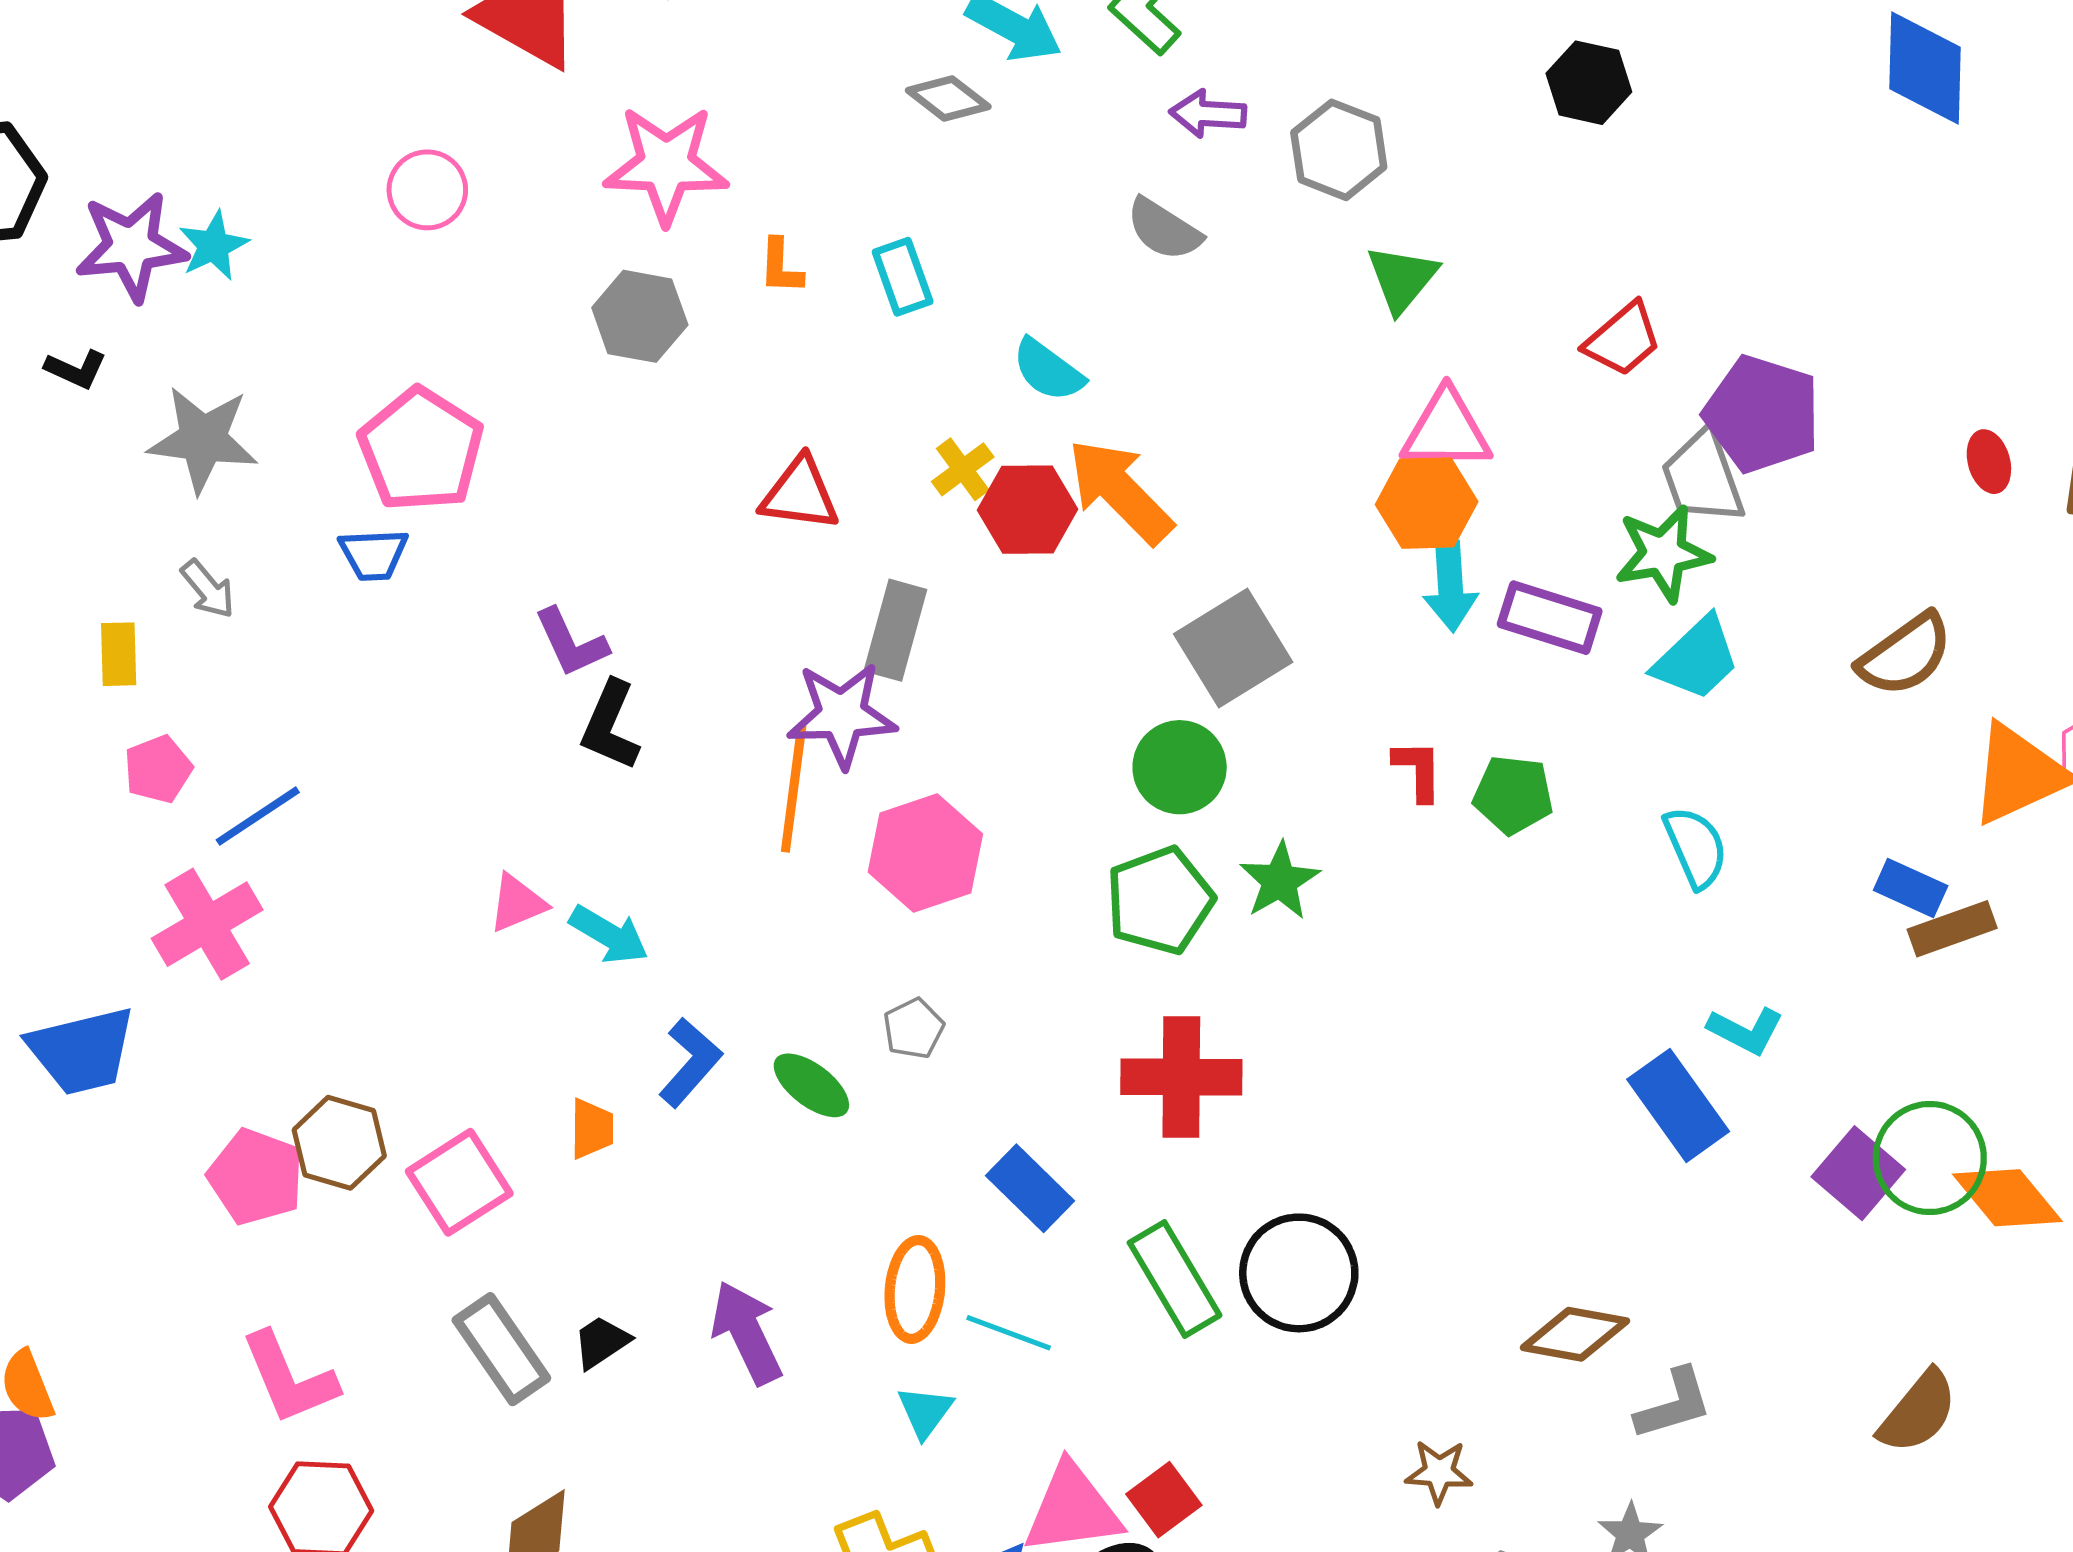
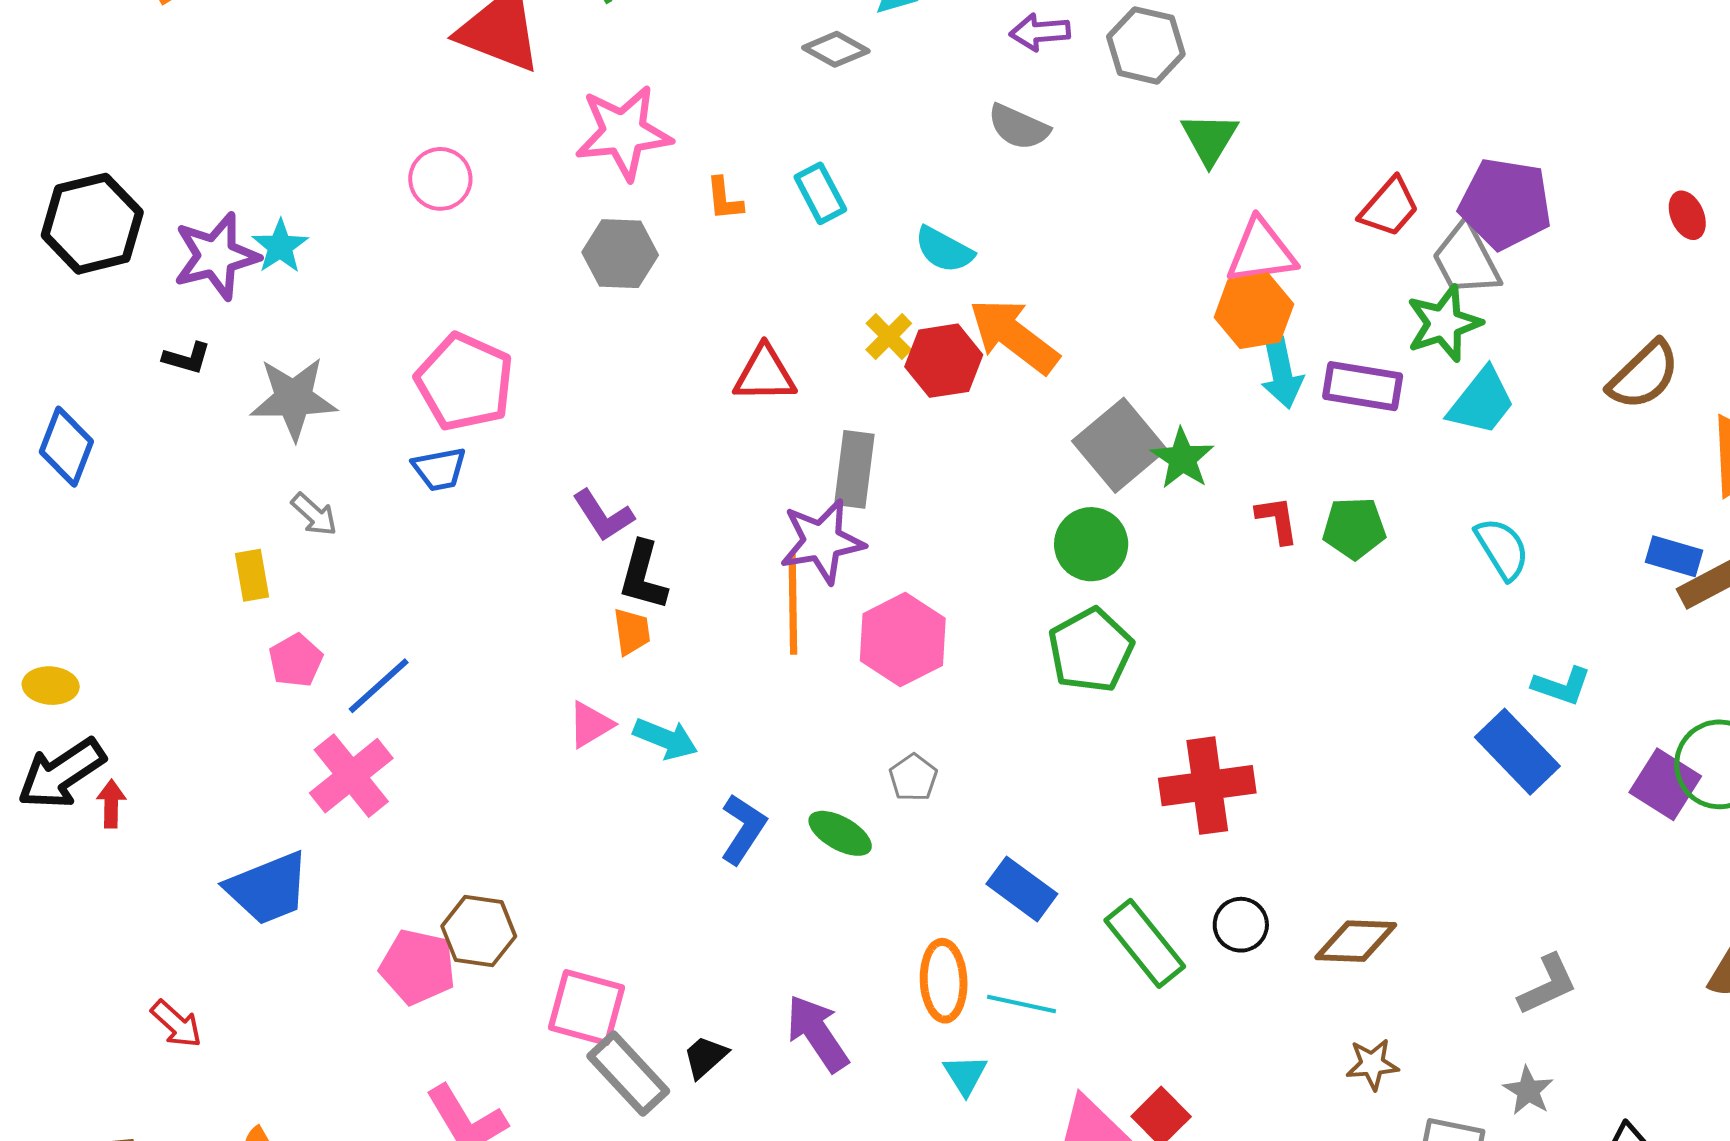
red trapezoid: (1623, 339) -> (1389, 207), moved
green star: (1280, 881) -> (1182, 459), moved
red cross: (1181, 1077) -> (1207, 786), moved
orange trapezoid: (592, 1129) -> (632, 632), moved
pink square: (459, 1182) -> (586, 1007), moved, turned -34
black circle: (1299, 1273) -> (1241, 925), size x0.6
brown diamond: (1575, 1334) -> (1356, 941), moved

